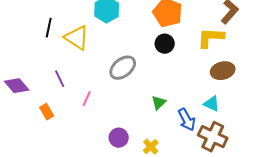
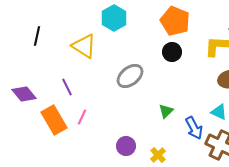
black line: (49, 28) -> (37, 36), moved
pink line: (87, 99) -> (82, 117), moved
orange rectangle: (47, 112) -> (54, 120), size x1.8

